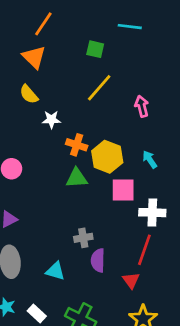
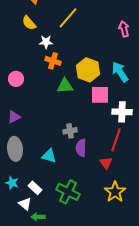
yellow line: (99, 88) -> (68, 18), moved
pink arrow: (142, 106) -> (124, 29), moved
orange cross: (77, 145) -> (53, 61), moved
cyan arrow: (150, 159) -> (120, 72), size x1.5

